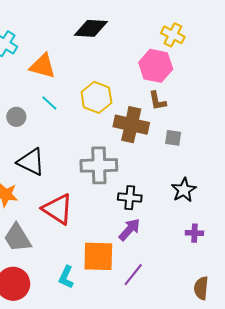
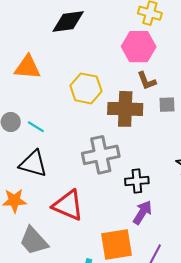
cyan line: (49, 103) -> (36, 127), moved
gray square: (173, 138) -> (167, 105), moved

